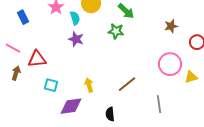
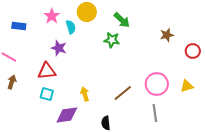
blue rectangle: (23, 17) -> (19, 26), turned -56
purple star: (76, 39) -> (59, 48), moved
red triangle: (37, 59) -> (47, 71), moved
pink circle: (170, 64) -> (157, 84), moved

